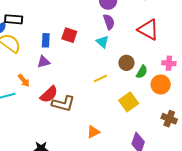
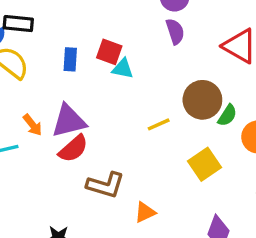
cyan triangle: (102, 42) -> (123, 69), moved, turned -32
purple triangle: (44, 62) -> (69, 121), moved, size x1.6
brown circle: (126, 63) -> (202, 100), size x1.5
brown L-shape: (63, 104) -> (105, 185), moved

